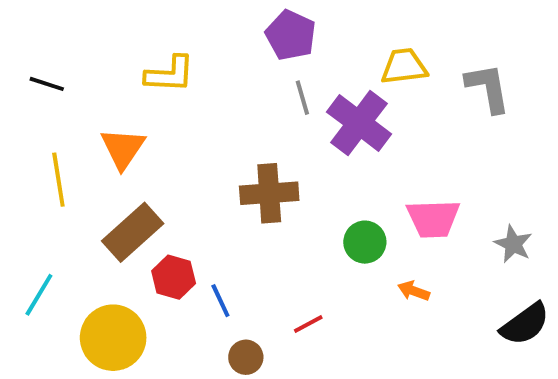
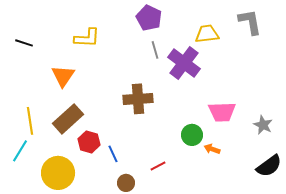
gray L-shape: (488, 88) -> (250, 22), moved
yellow line: (58, 180) -> (30, 121), moved
green circle: (365, 242) -> (192, 135), moved

